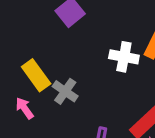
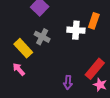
gray cross: (65, 91) -> (42, 37), moved

